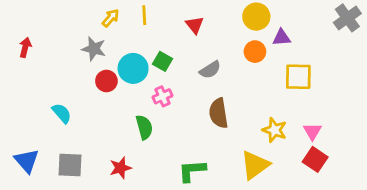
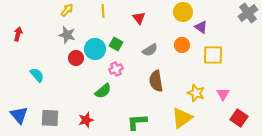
yellow arrow: (111, 18) -> (67, 10), moved
purple triangle: (282, 38) -> (201, 27), turned 40
orange circle: (255, 52) -> (182, 45), moved
cyan semicircle: (62, 113) -> (37, 75), moved
green semicircle: (144, 127) -> (103, 91), turned 66
red square: (315, 159) -> (239, 118), moved

